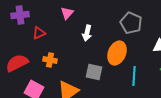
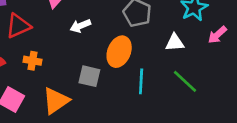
red triangle: (39, 33) -> (18, 26), size x1.5
white arrow: (87, 33) -> (80, 26), turned 56

